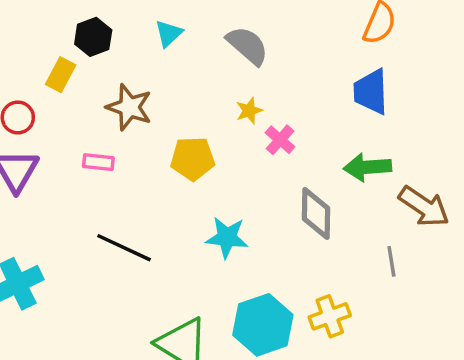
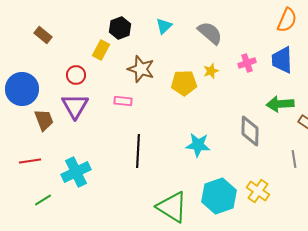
pink cross: (280, 140) -> (247, 63), moved, turned 30
yellow pentagon: (193, 159) -> (184, 83), moved
black line: (124, 248) -> (138, 151), turned 68
yellow cross: (330, 316) -> (258, 191), turned -35

